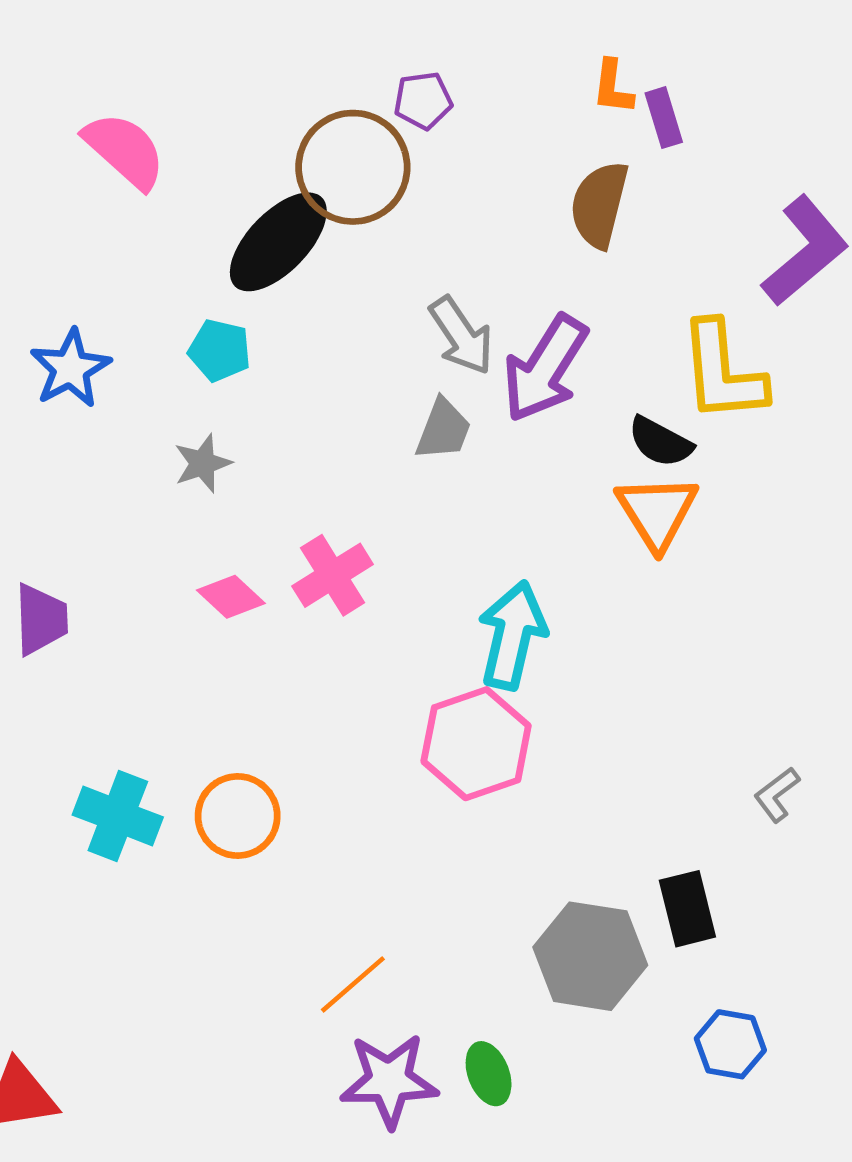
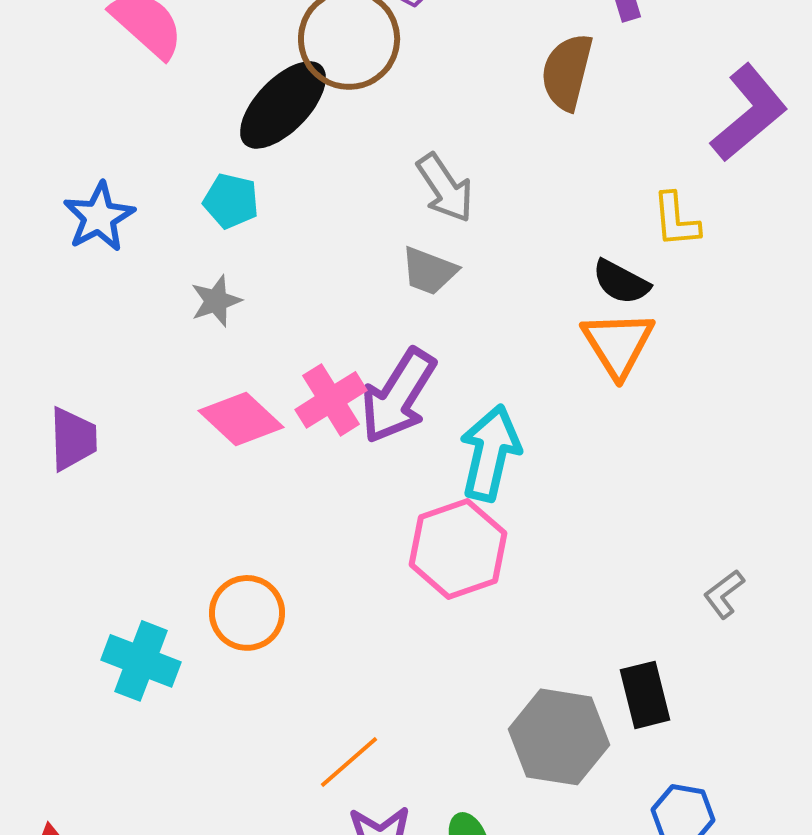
purple arrow: (545, 368) -> (398, 396), moved
yellow L-shape: (722, 372) -> (676, 220), size x0.6
gray trapezoid: (443, 429) -> (429, 271), turned 90
pink diamond: (231, 597) -> (241, 419), size x1.4
cyan cross: (118, 816) -> (141, 661), moved

